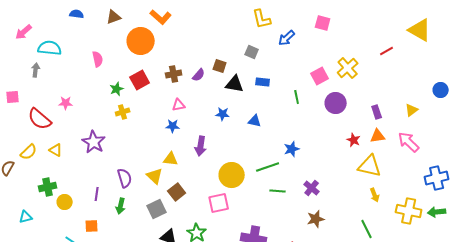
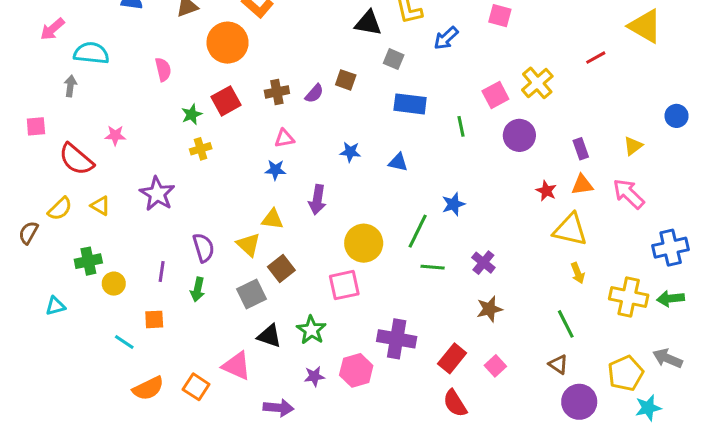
blue rectangle: (263, 82) -> (410, 104), size x1.5
black triangle: (235, 84) -> (368, 23), moved
green line: (268, 167) -> (418, 231), turned -45

